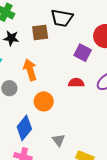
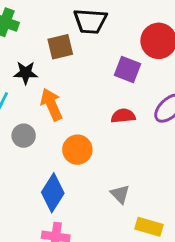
black star: (11, 38) -> (26, 73), moved
gray triangle: (59, 140) -> (120, 194), moved

